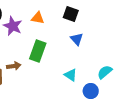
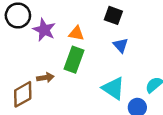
orange triangle: (38, 18) -> (76, 33), moved
cyan triangle: (71, 75) -> (113, 88), size x1.5

